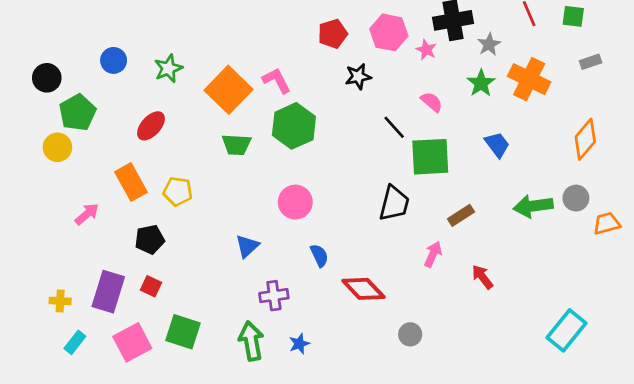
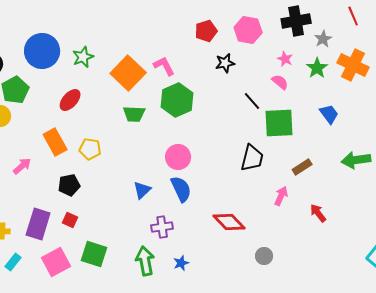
pink star: (426, 50) -> (285, 59), moved
blue circle: (114, 60) -> (42, 51), size x1.8
blue semicircle: (319, 256) -> (181, 189), moved, size x1.5

